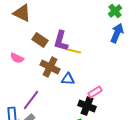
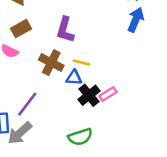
brown rectangle: (40, 40) -> (21, 29), moved, turned -63
yellow line: (74, 51) -> (81, 63), moved
black cross: (87, 106) -> (89, 95), moved, turned 30

